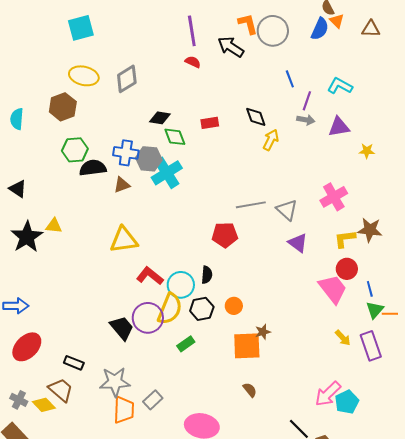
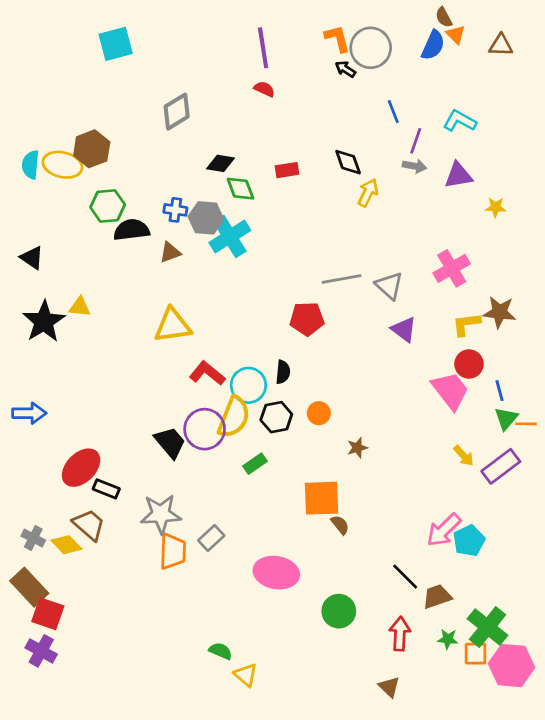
black arrow: (231, 47) -> (345, 69), moved, size x0.6
yellow ellipse: (84, 76) -> (62, 165), moved
blue cross: (126, 153) -> (175, 210), size x0.7
orange square: (247, 346) -> (321, 498), moved
purple rectangle: (371, 346) -> (501, 466), turned 72
red ellipse: (27, 347) -> (81, 468), moved

